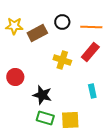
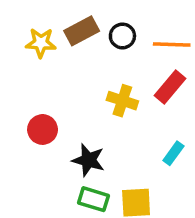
brown rectangle: (37, 33) -> (82, 31), moved
cyan rectangle: (92, 91) -> (173, 153), turned 48

